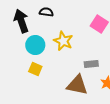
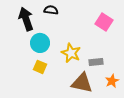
yellow star: (63, 41) -> (71, 53), moved

